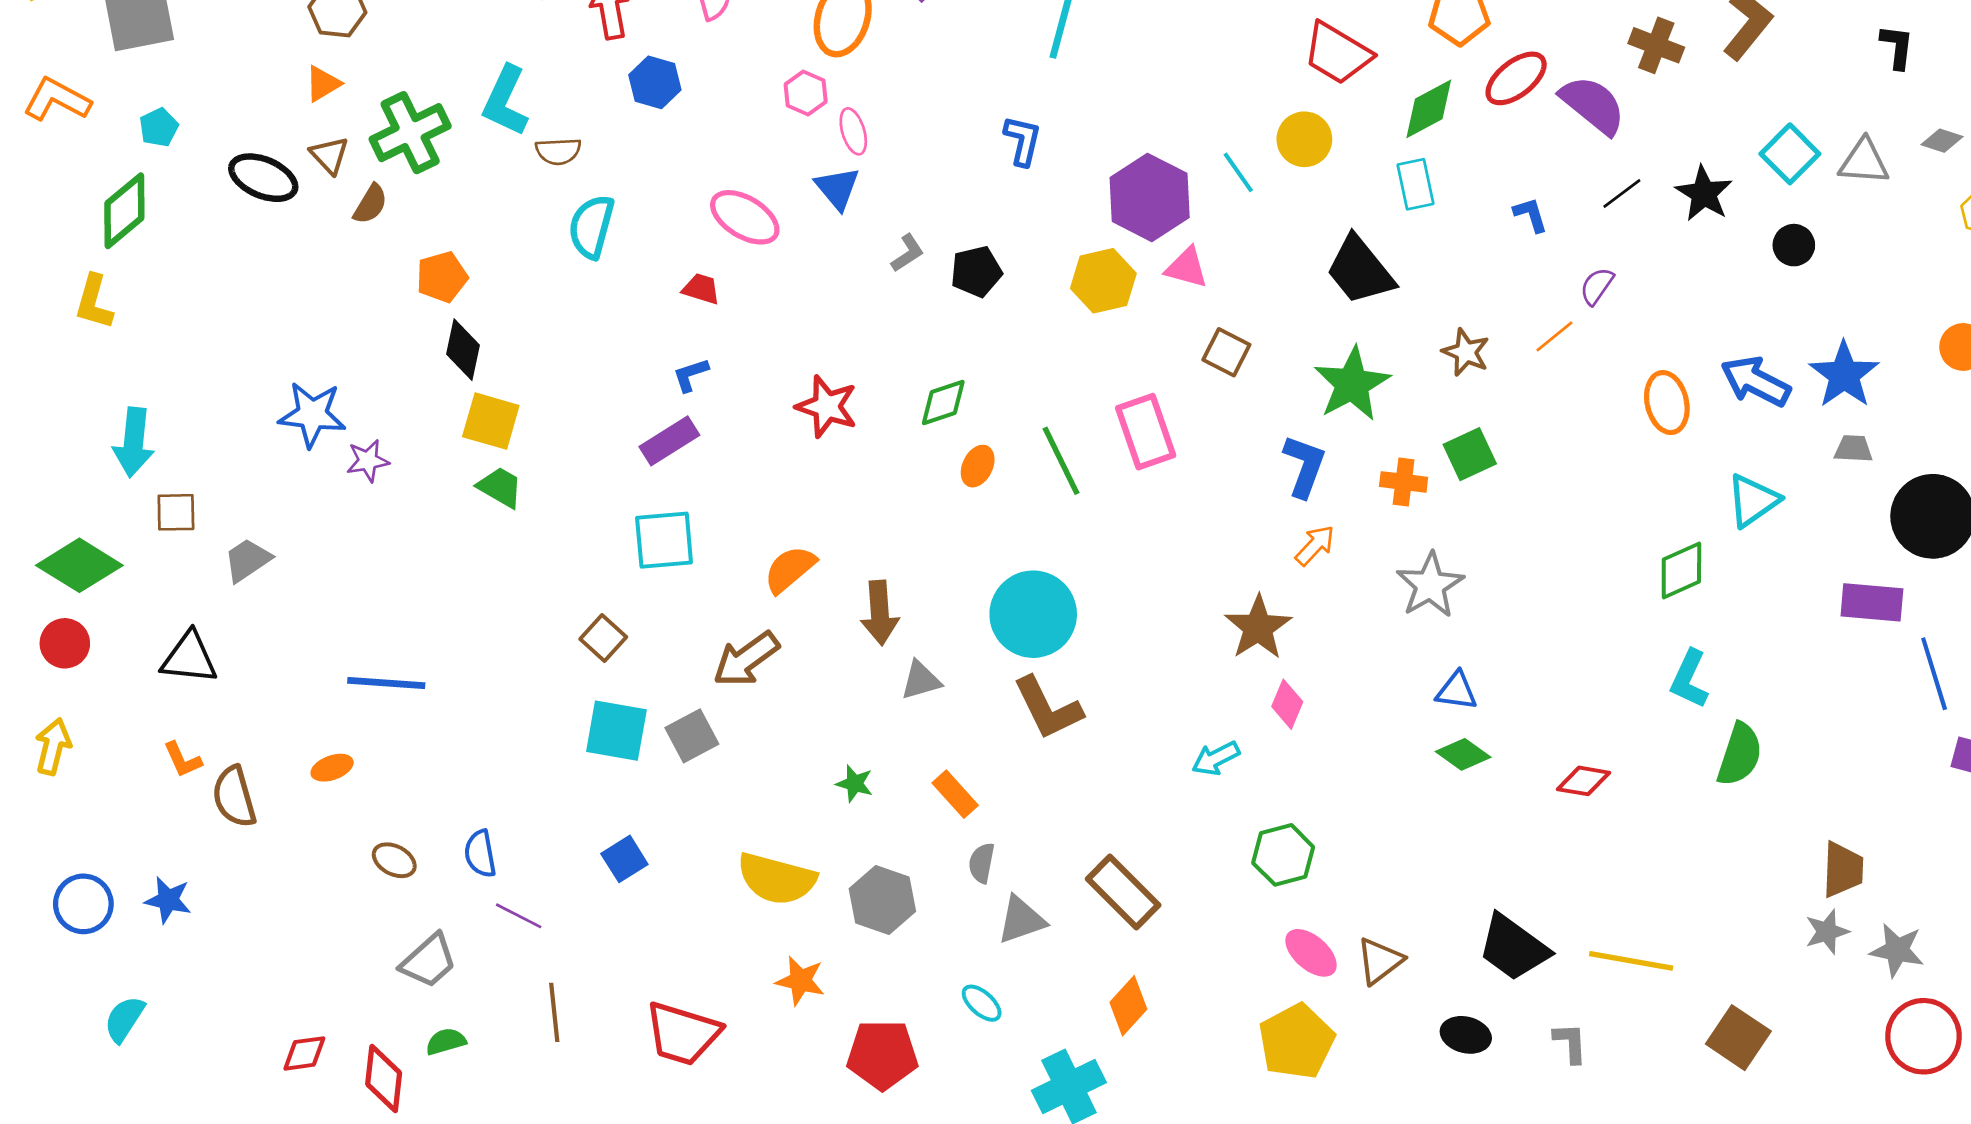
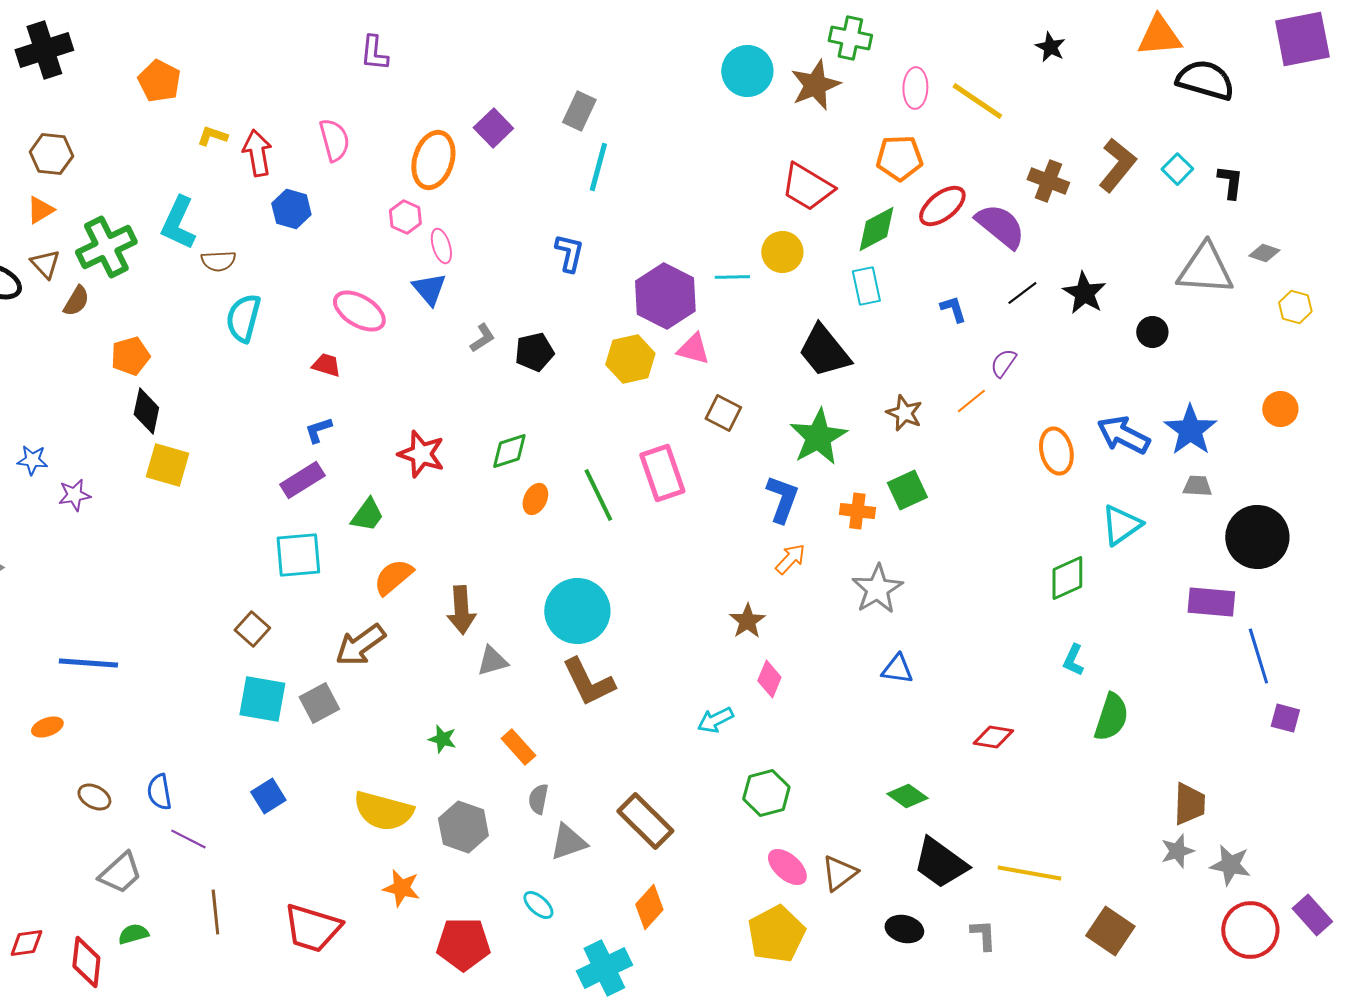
cyan square: (1790, 154) -> (1177, 169), moved, size x0.7
gray triangle: (1864, 162) -> (1205, 269), size x1.5
cyan line: (1238, 172) -> (732, 277), turned -56
blue star: (312, 414) -> (32, 460), size x0.6
green trapezoid: (500, 487) -> (367, 515), moved, turned 96
brown star: (1258, 627) -> (747, 621), size x0.7
cyan L-shape: (1689, 679) -> (1073, 660), size x0.7
green diamond: (1463, 754) -> (907, 796), moved

